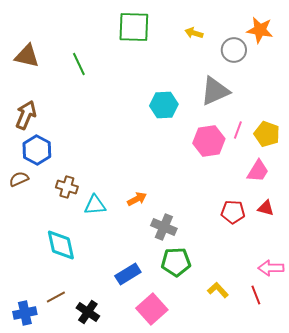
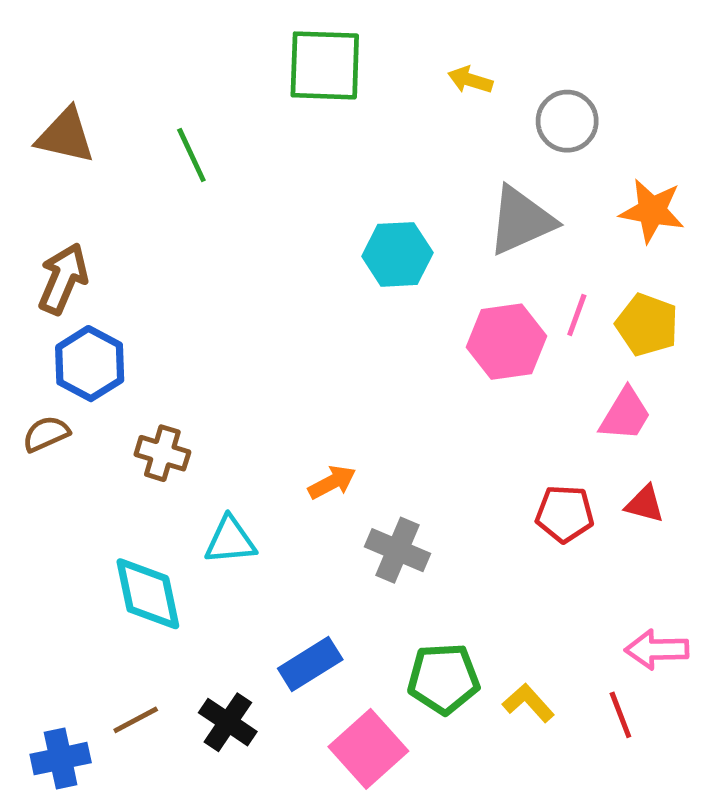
orange star: (260, 30) -> (652, 211), moved
cyan triangle: (95, 205) -> (230, 540), moved
green pentagon: (176, 262) -> (444, 679), moved
black cross: (88, 312) -> (228, 722), moved

